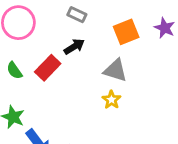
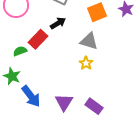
green semicircle: (14, 70) -> (20, 51), moved, turned 104

